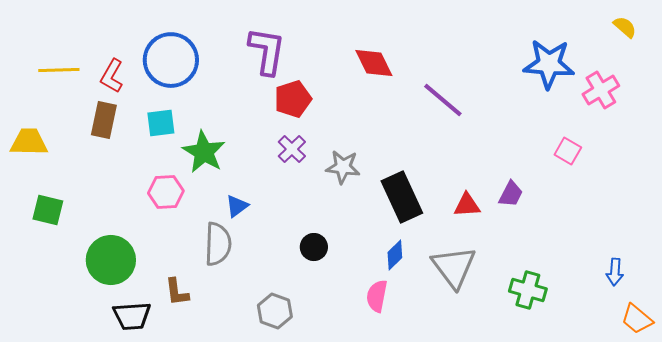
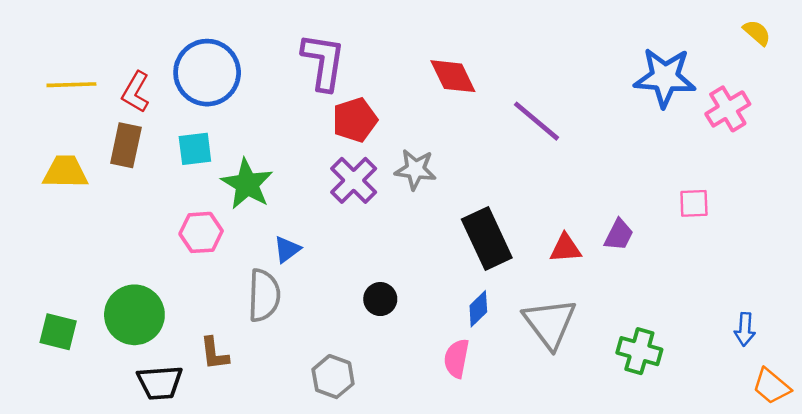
yellow trapezoid: (29, 142) -> (65, 172), moved
purple cross: (292, 149) -> (354, 180), size x1.4
pink square: (568, 151) -> (694, 203), moved, turned -32
gray star: (343, 167) -> (415, 169), moved
green square: (48, 210) -> (58, 332), moved

